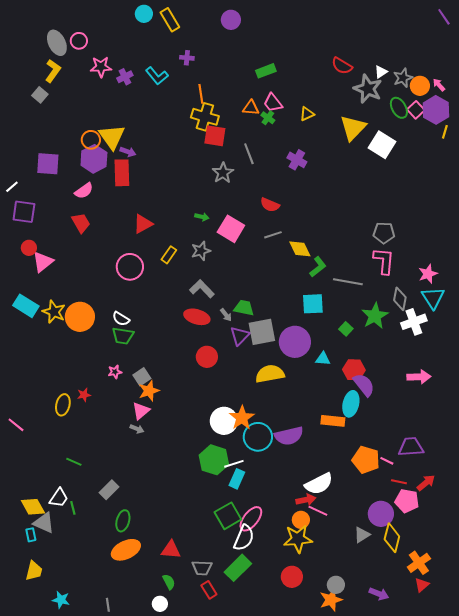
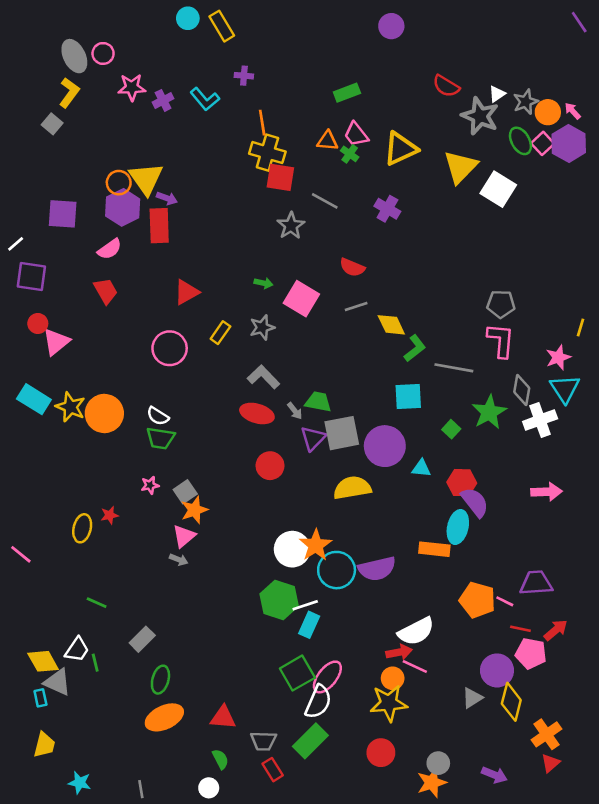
purple circle: (231, 20) -> (391, 26), moved
yellow triangle: (307, 114) -> (400, 149), size x1.8
yellow line: (445, 132) -> (580, 327), moved
gray line: (249, 154) -> (325, 201), turned -40

